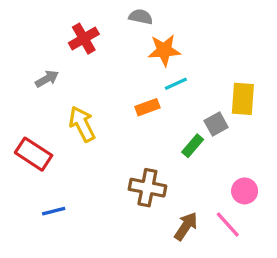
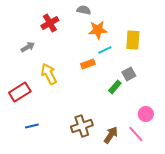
yellow rectangle: (243, 99) -> (133, 40), moved
red rectangle: (34, 154) -> (20, 92), turned -65
brown cross: (147, 188) -> (82, 126), moved, turned -30

